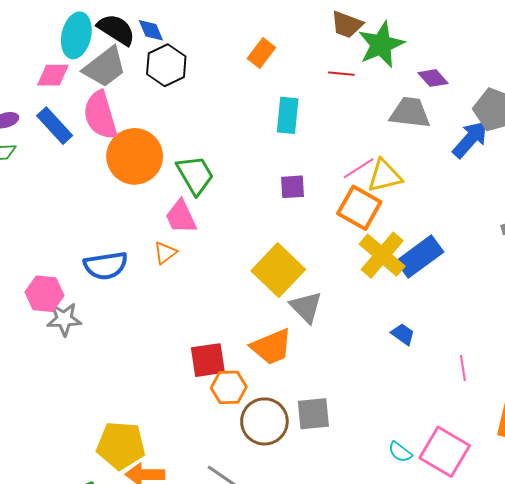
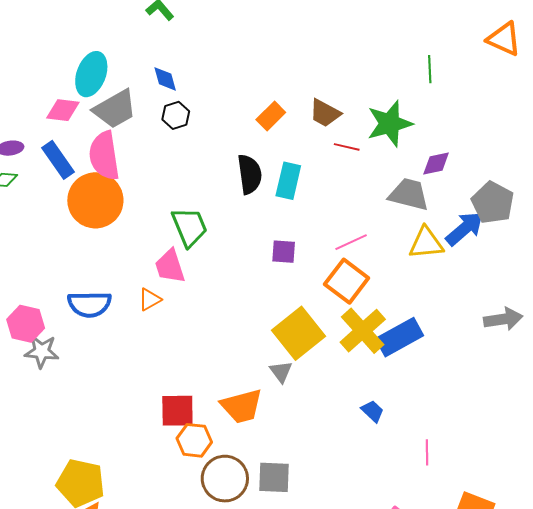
brown trapezoid: (347, 25) -> (325, 113), moved
black semicircle: (116, 30) -> (250, 174), moved, turned 42
black hexagon: (166, 65) -> (176, 115), size x0.7
purple diamond: (433, 78) -> (436, 163), turned -68
orange circle: (135, 156) -> (95, 200), moved
yellow triangle: (385, 176) -> (426, 243), moved
yellow square: (278, 270) -> (298, 333), moved
gray triangle: (306, 307) -> (281, 372), size x0.7

